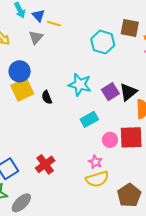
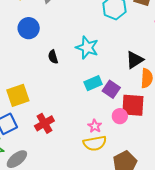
yellow square: (22, 90) -> (18, 95), moved
purple square: (110, 92) -> (111, 89), moved, turned -30
pink circle: (110, 140) -> (120, 116), moved

